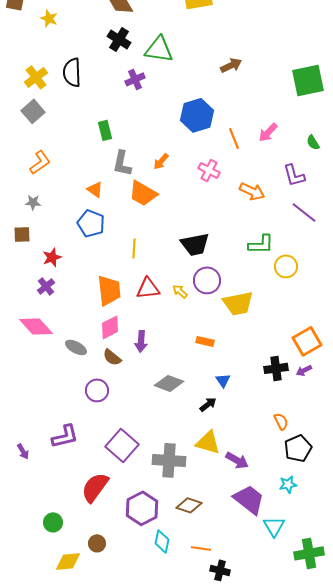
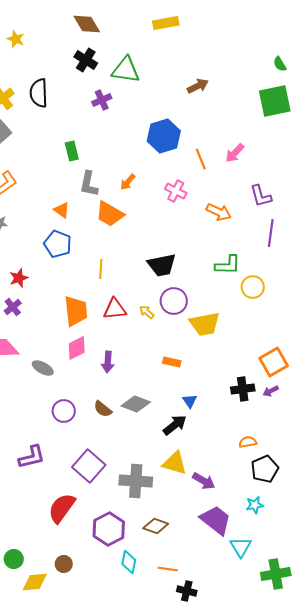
green semicircle: (313, 142) -> (280, 64), moved
purple line: (304, 212) -> (271, 233), turned 60
brown semicircle: (112, 357) -> (103, 409), moved
black arrow: (208, 404) -> (175, 425), size x1.4
orange semicircle: (281, 421) -> (248, 442), turned -72
green circle: (53, 522) -> (14, 559), moved

